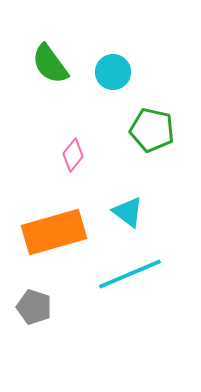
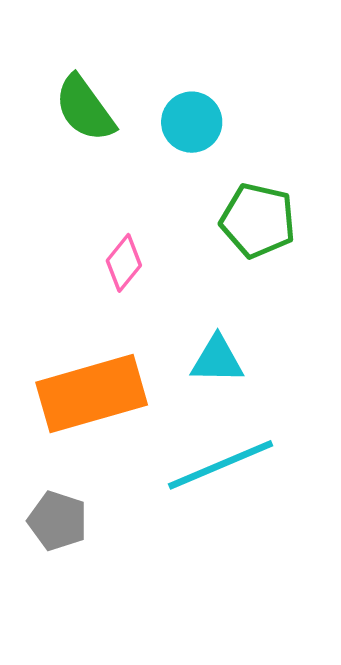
cyan triangle: (128, 212) -> (217, 360), turned -36

